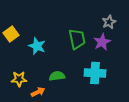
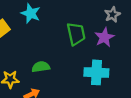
cyan star: (37, 46) -> (31, 13), moved
green semicircle: (57, 76) -> (41, 67), moved

